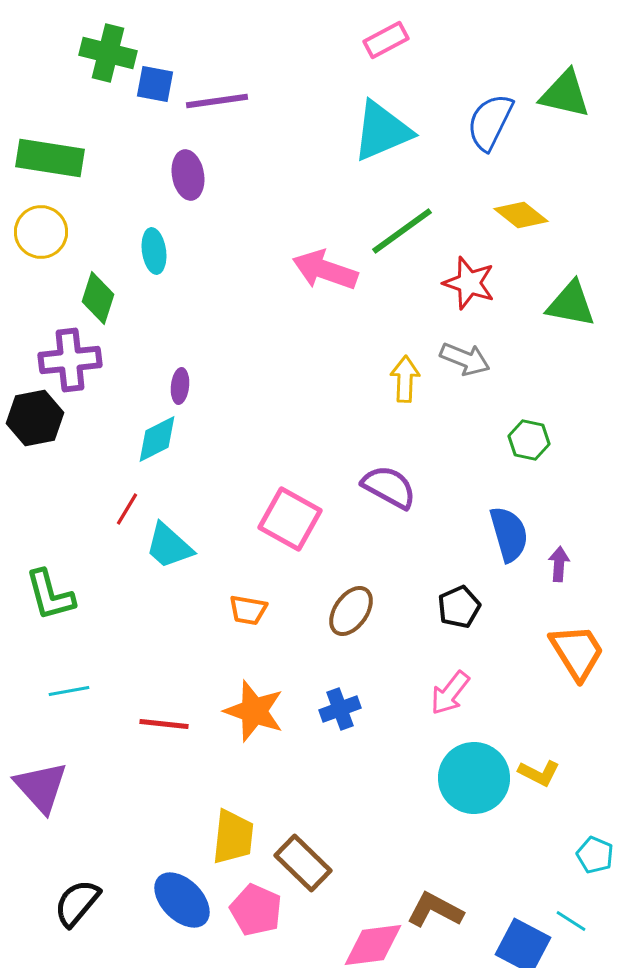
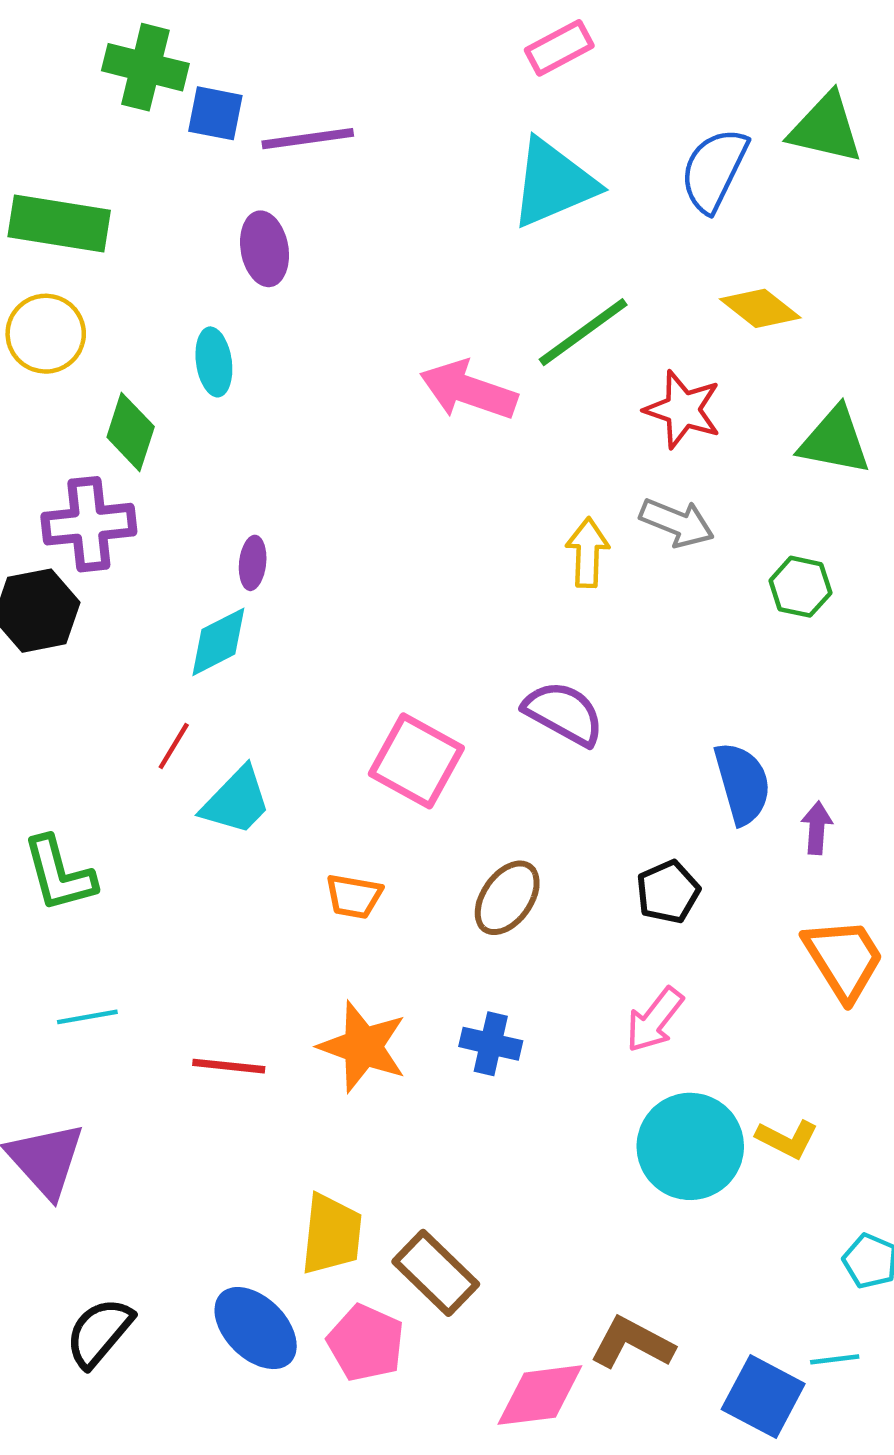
green hexagon: (529, 440) -> (800, 587), moved
cyan trapezoid: (169, 546) -> (236, 801), turned -88
blue cross: (340, 709) -> (491, 1044), turned 33
cyan line: (571, 921) -> (835, 1359), turned -40

